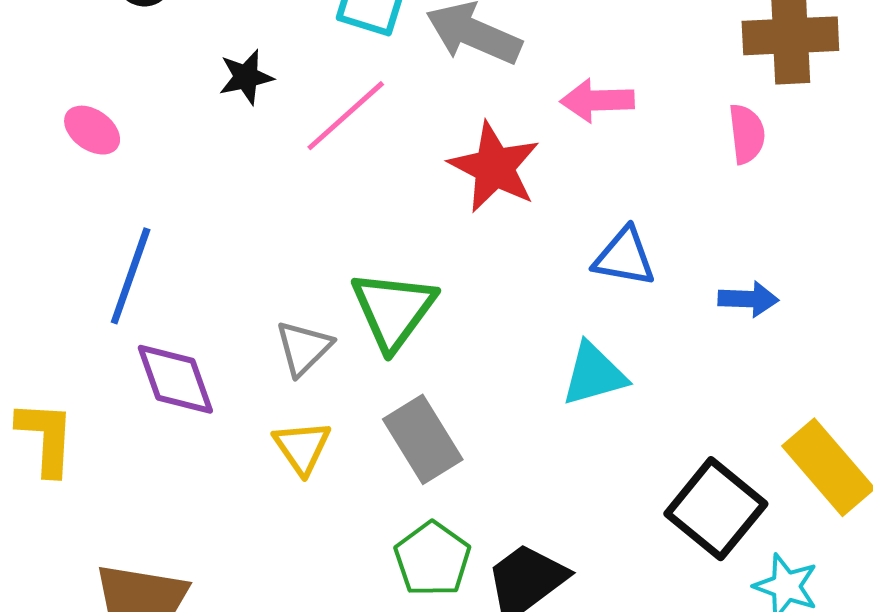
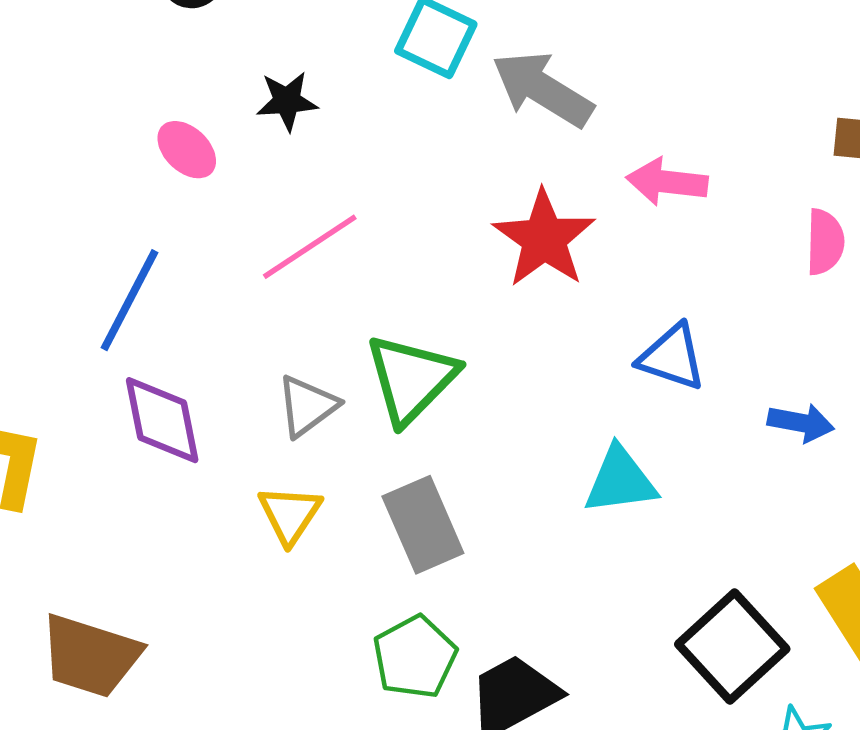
pink line: (346, 116) -> (310, 247), moved
pink ellipse: (92, 130) -> (187, 150), moved

